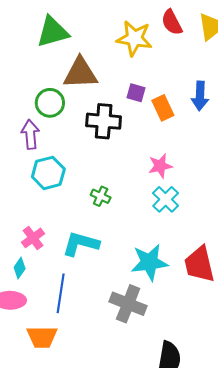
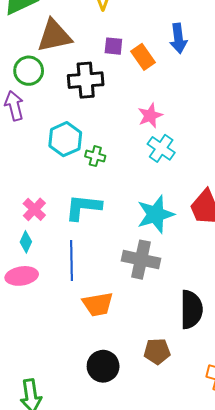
cyan hexagon: (48, 173) -> (65, 139), moved
orange trapezoid: (42, 337) -> (98, 304), moved

